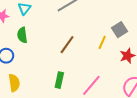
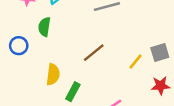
yellow semicircle: (14, 83) -> (53, 74), moved

